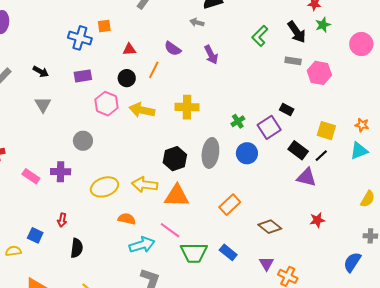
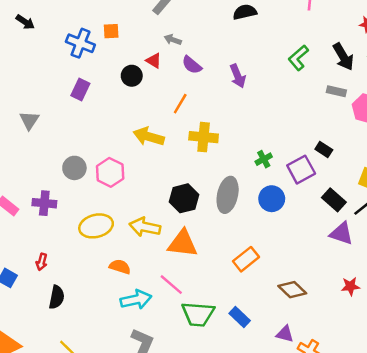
gray arrow: (197, 22) -> (173, 40), moved
red triangle: (129, 49) -> (154, 61), moved, turned 32
orange line: (154, 70) -> (180, 104), moved
black arrow: (41, 72) -> (25, 22), moved
purple rectangle: (83, 76) -> (80, 90), turned -60
black circle: (127, 78) -> (132, 76), moved
pink hexagon: (106, 104) -> (110, 172), moved
purple triangle: (266, 264) -> (285, 334), turned -49

